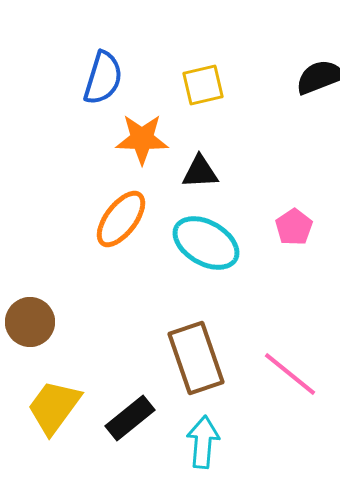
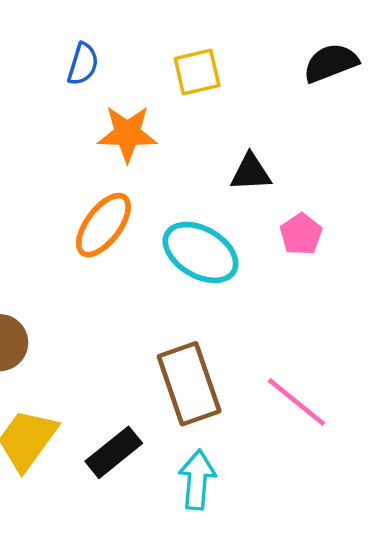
blue semicircle: (103, 78) -> (83, 64), size x0.7
black triangle: (200, 172) -> (251, 173), moved

